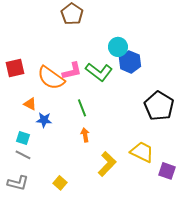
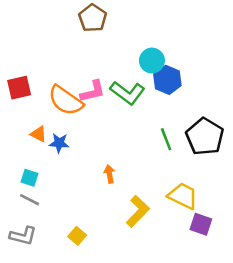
green line: (82, 108) -> (166, 139), moved
blue star: (44, 120) -> (59, 143), moved
purple square: (167, 171) -> (201, 224), moved

